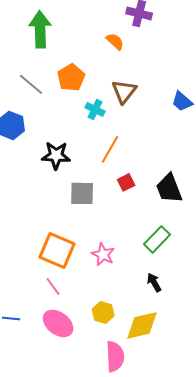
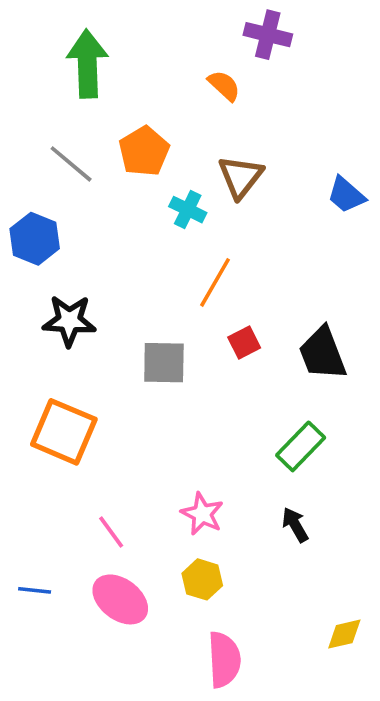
black star: (56, 155) -> (69, 321), moved
orange square: (57, 250) -> (64, 432), moved
pink star: (103, 254) -> (202, 514), moved
yellow diamond: (142, 325) -> (344, 634), moved, size x0.6

